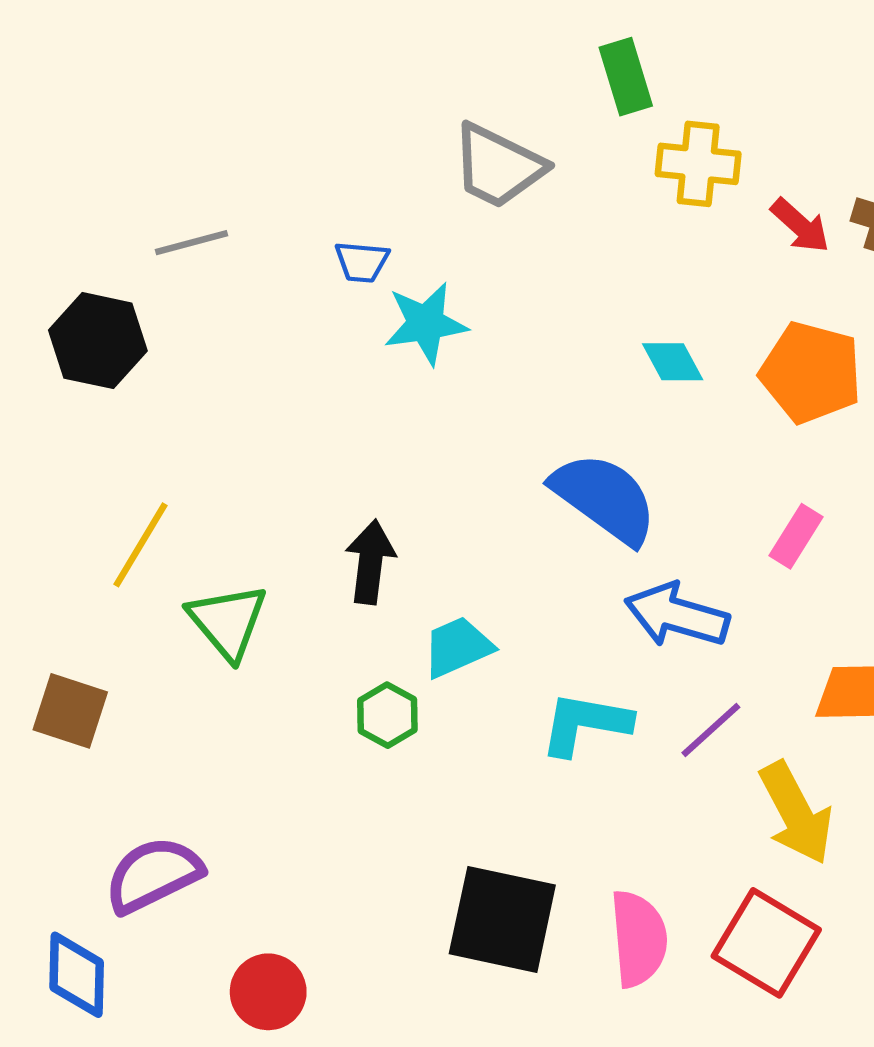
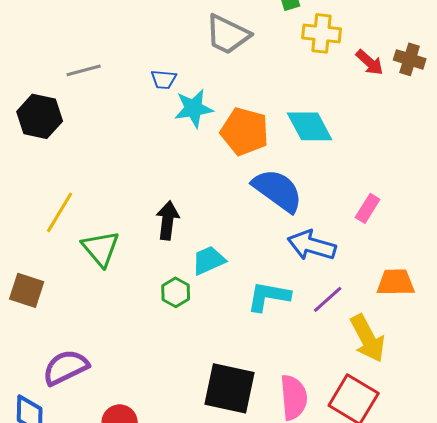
cyan diamond: (673, 362) -> (310, 126), size x1.6
orange pentagon: (811, 372) -> (245, 131), moved

